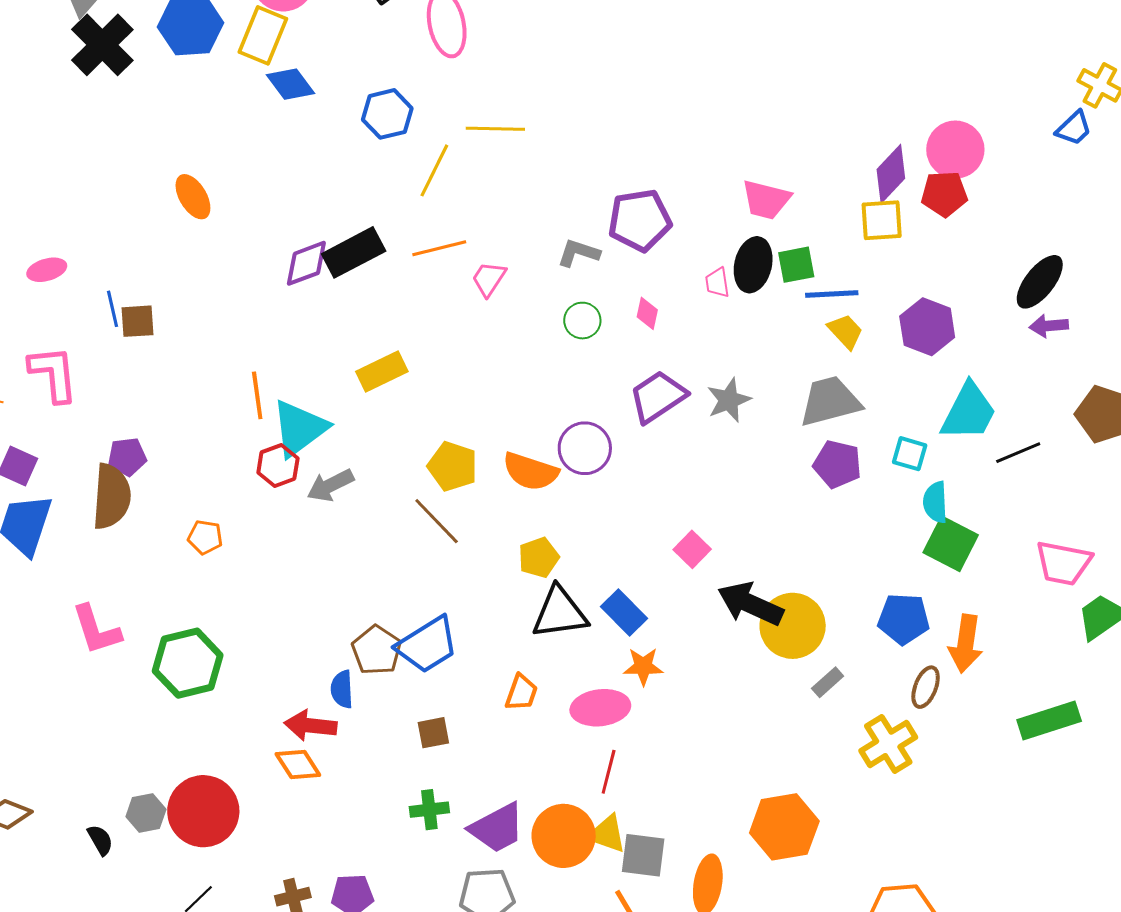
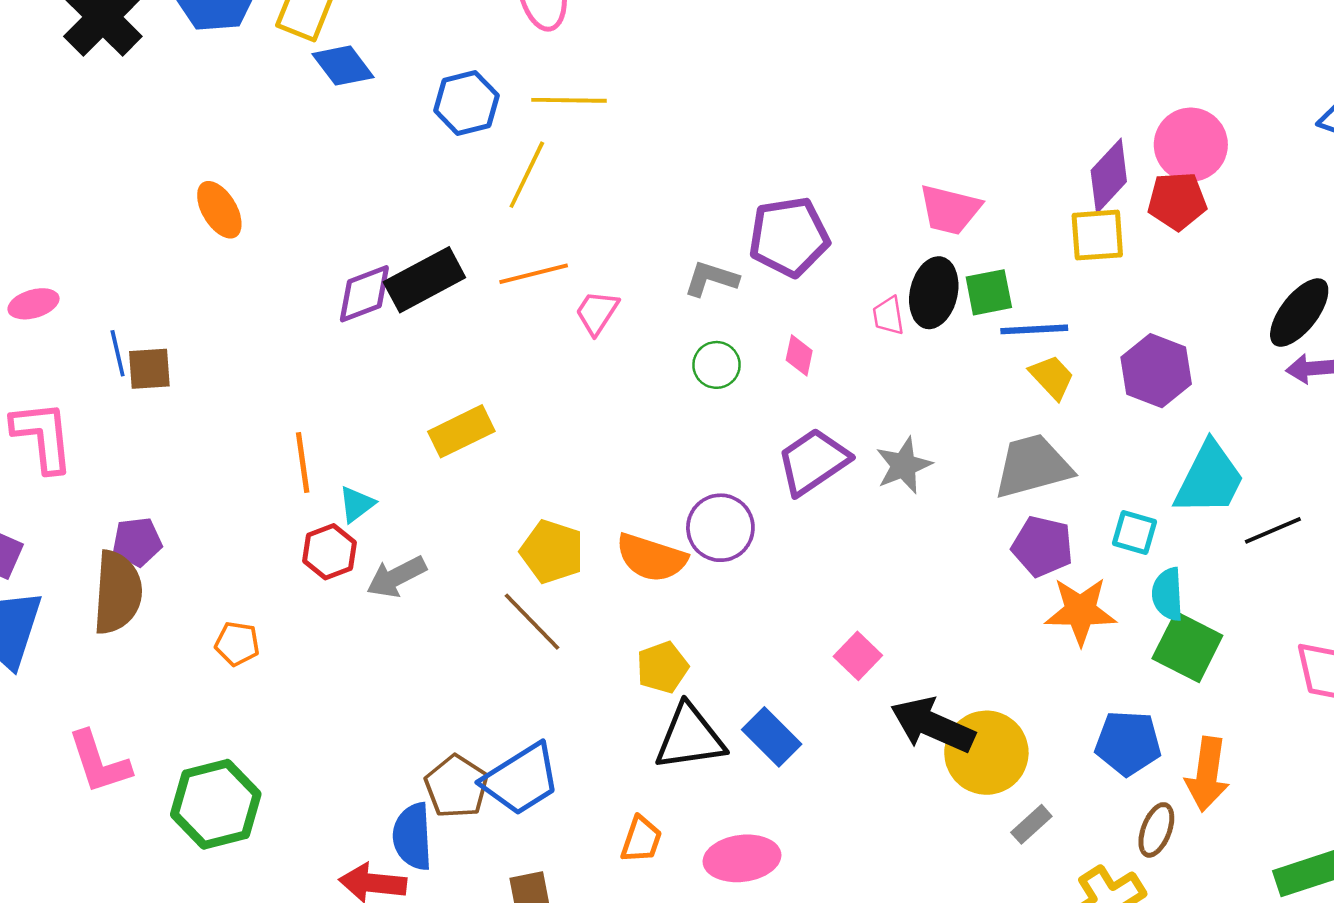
yellow line: (495, 129) -> (569, 100), moved
cyan triangle: (299, 428) -> (357, 504), size x0.5
orange star: (643, 666) -> (1080, 611), moved, size x1.4
blue semicircle: (342, 689) -> (413, 837), size x1.4

